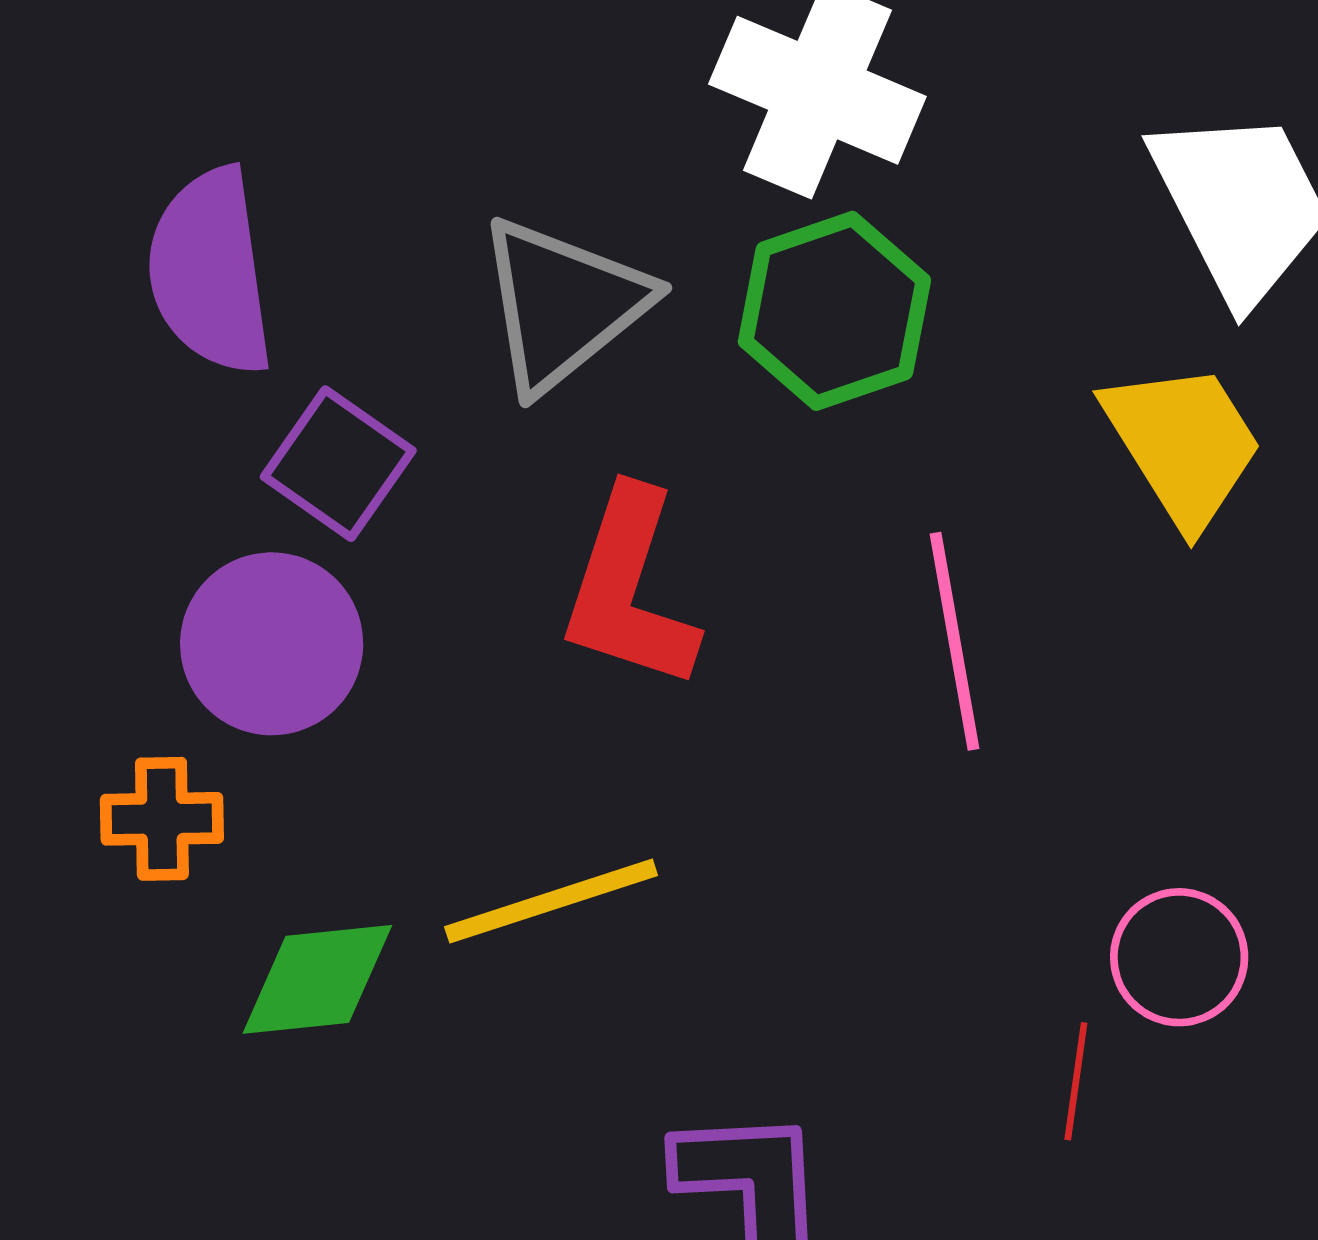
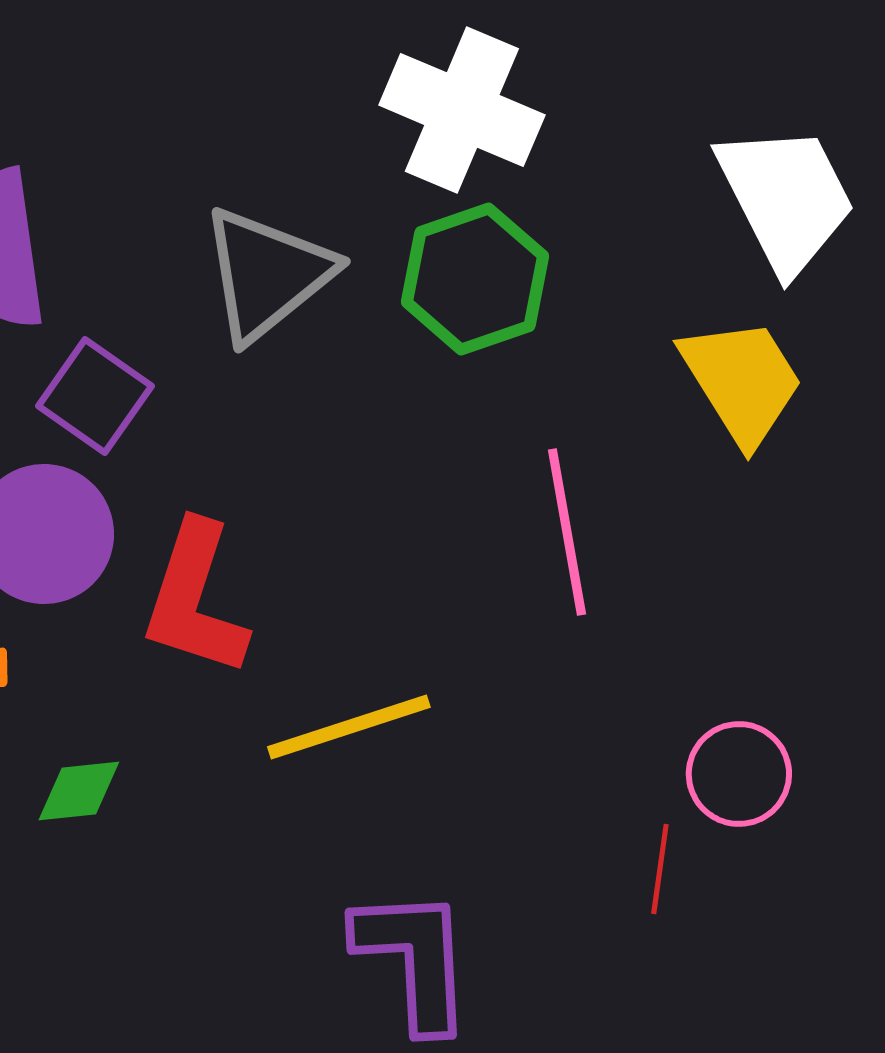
red L-shape: (629, 589) -> (195, 599), moved
yellow line: (551, 901) -> (349, 727), moved
green diamond: (317, 979) -> (79, 791), size x0.7

